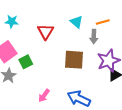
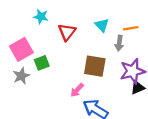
cyan star: (12, 22) -> (41, 17), moved
pink arrow: (44, 96) -> (77, 90), moved

